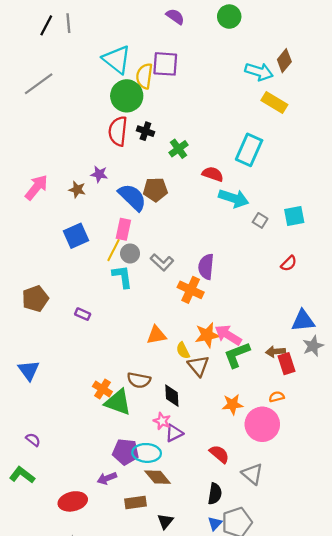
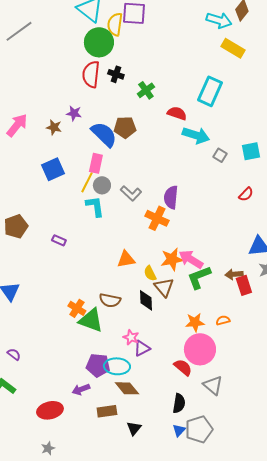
black diamond: (172, 396) -> (146, 300), moved
orange semicircle: (277, 397) -> (223, 320), moved
pink circle: (262, 424) -> (200, 349), moved

